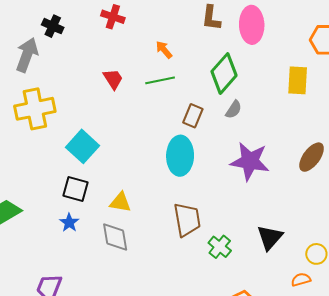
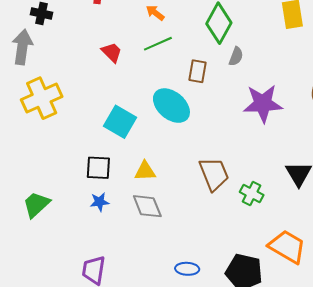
cyan square: (83, 146) -> (120, 122), moved
cyan ellipse: (180, 156) -> (171, 106), moved, turned -39
blue star: (69, 223) -> (99, 202), turned -30

